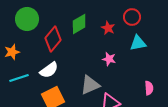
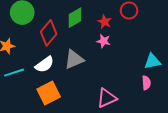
cyan triangle: (138, 43) -> (152, 61), moved
pink star: (109, 59) -> (104, 41), moved
gray triangle: (90, 85) -> (74, 59), moved

